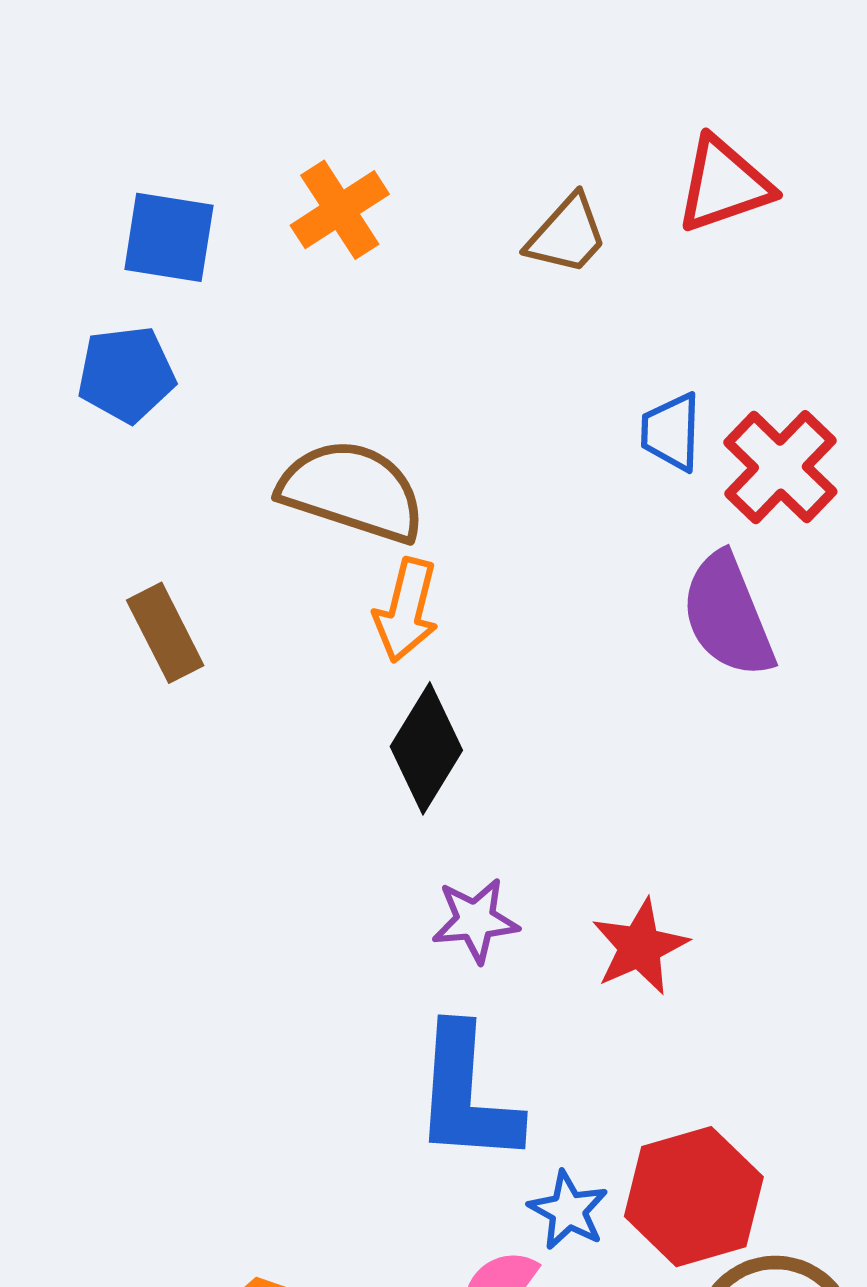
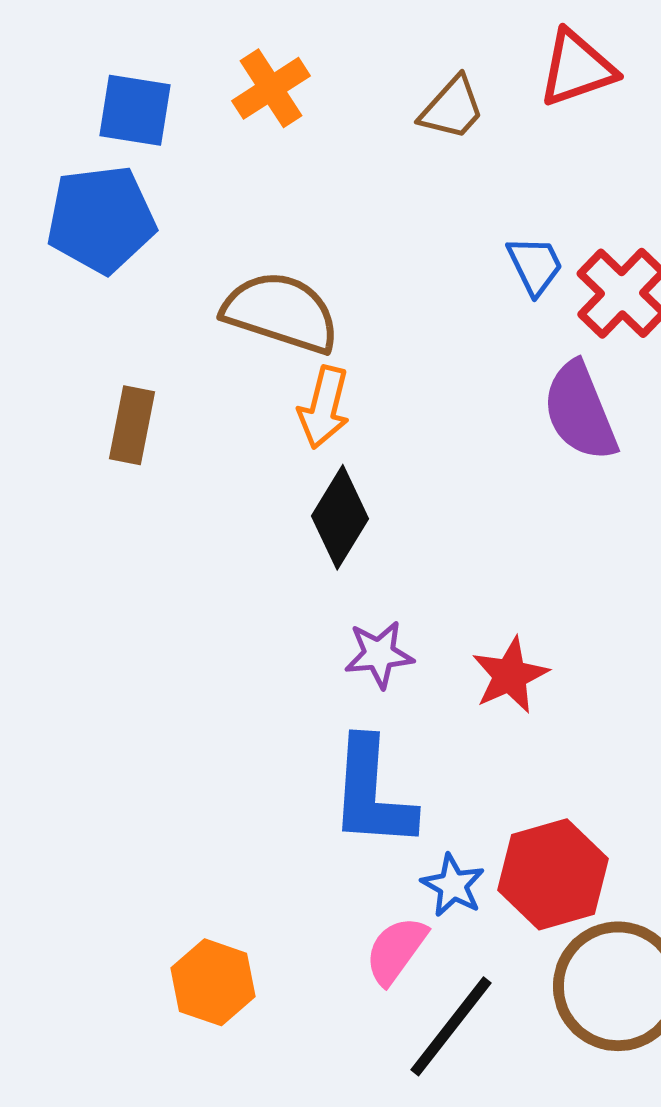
blue pentagon: (126, 374) -> (101, 219), size x1.4
blue trapezoid: (671, 432) -> (535, 265), turned 152
brown rectangle: (165, 633) -> (132, 425), turned 38

